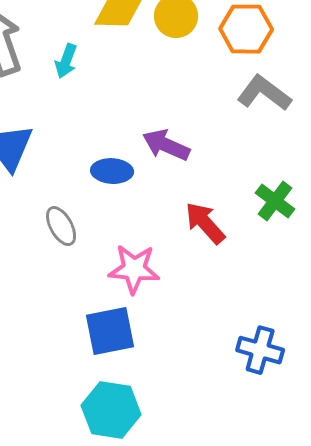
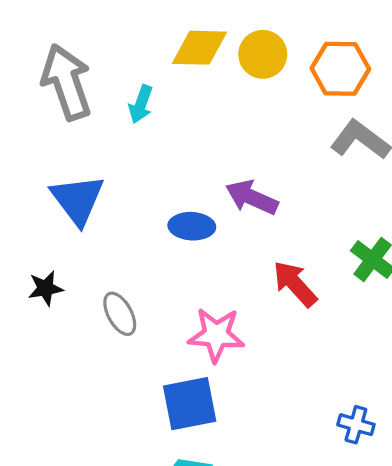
gray ellipse: (61, 226) -> (120, 314), moved
blue cross: (260, 350) -> (356, 425), size x0.7

